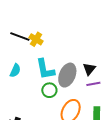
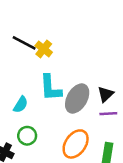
cyan semicircle: (15, 71) -> (21, 105), moved
green circle: (49, 90) -> (27, 136), moved

